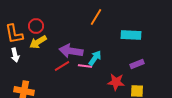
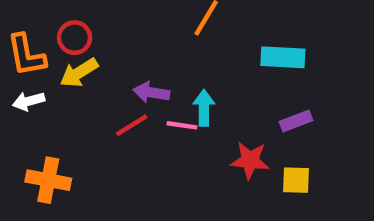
purple arrow: (71, 51) -> (151, 92), size x0.7
white arrow: (15, 55) -> (29, 101), turned 88
cyan arrow: (95, 58) -> (204, 108), turned -35

